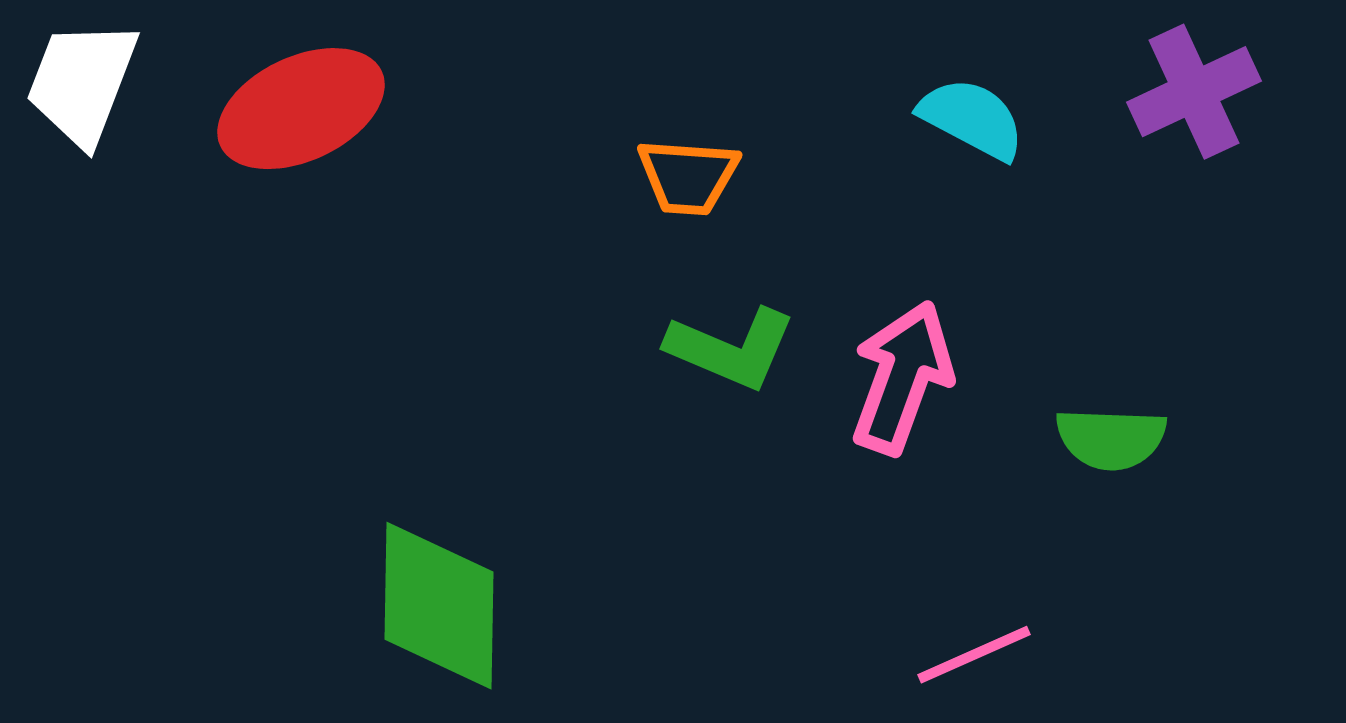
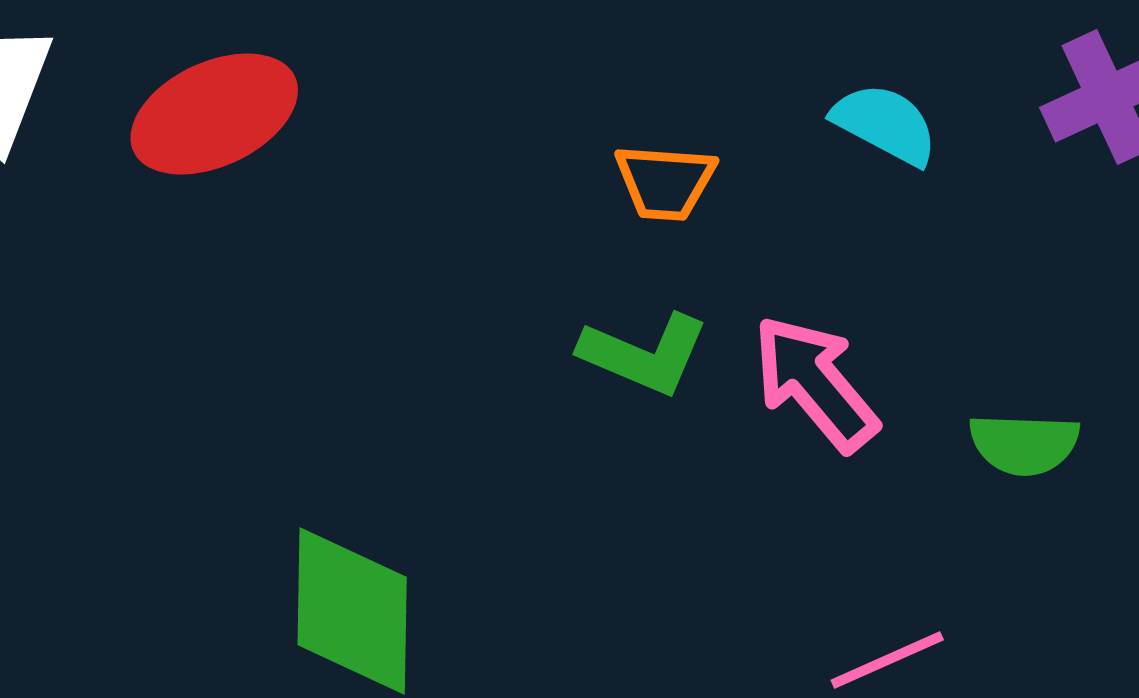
orange trapezoid: (688, 177) -> (665, 182), moved
pink arrow: (902, 378) -> (815, 383), turned -60

